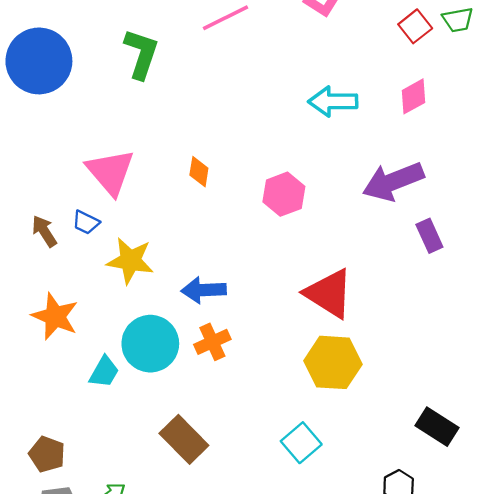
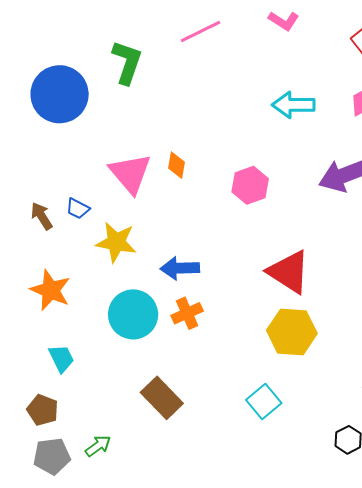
blue circle: (39, 61) -> (60, 94), moved
pink triangle: (110, 172) -> (130, 173), moved
cyan trapezoid: (104, 372) -> (61, 358), moved, turned -56

